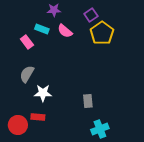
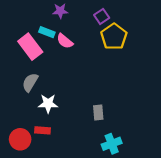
pink semicircle: (65, 31) -> (65, 41), moved
pink rectangle: (27, 42) -> (30, 47), size x1.6

